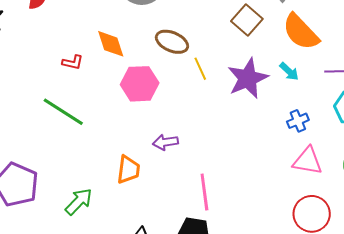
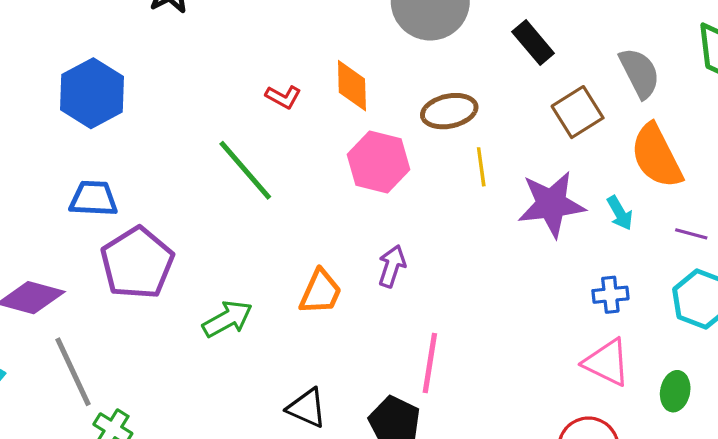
brown ellipse: (172, 42) -> (449, 111), turned -52
purple arrow: (165, 142) -> (392, 266), turned 100

